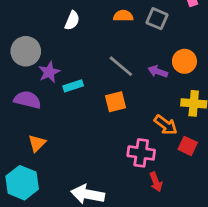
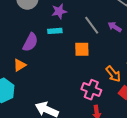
purple arrow: (158, 71) -> (115, 27), moved
purple star: (49, 72) -> (59, 11), moved
purple semicircle: (27, 100) -> (30, 42), moved, turned 90

